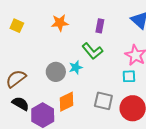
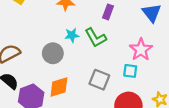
cyan star: (76, 67) -> (72, 35), moved
gray square: (103, 101) -> (99, 80), moved

